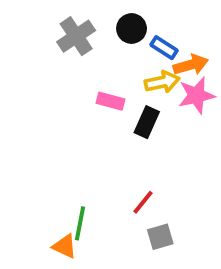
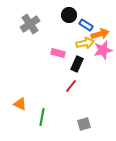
gray cross: (76, 36) -> (30, 24), moved
red line: (143, 202) -> (71, 86), moved
orange triangle: (65, 246) -> (20, 104), moved

